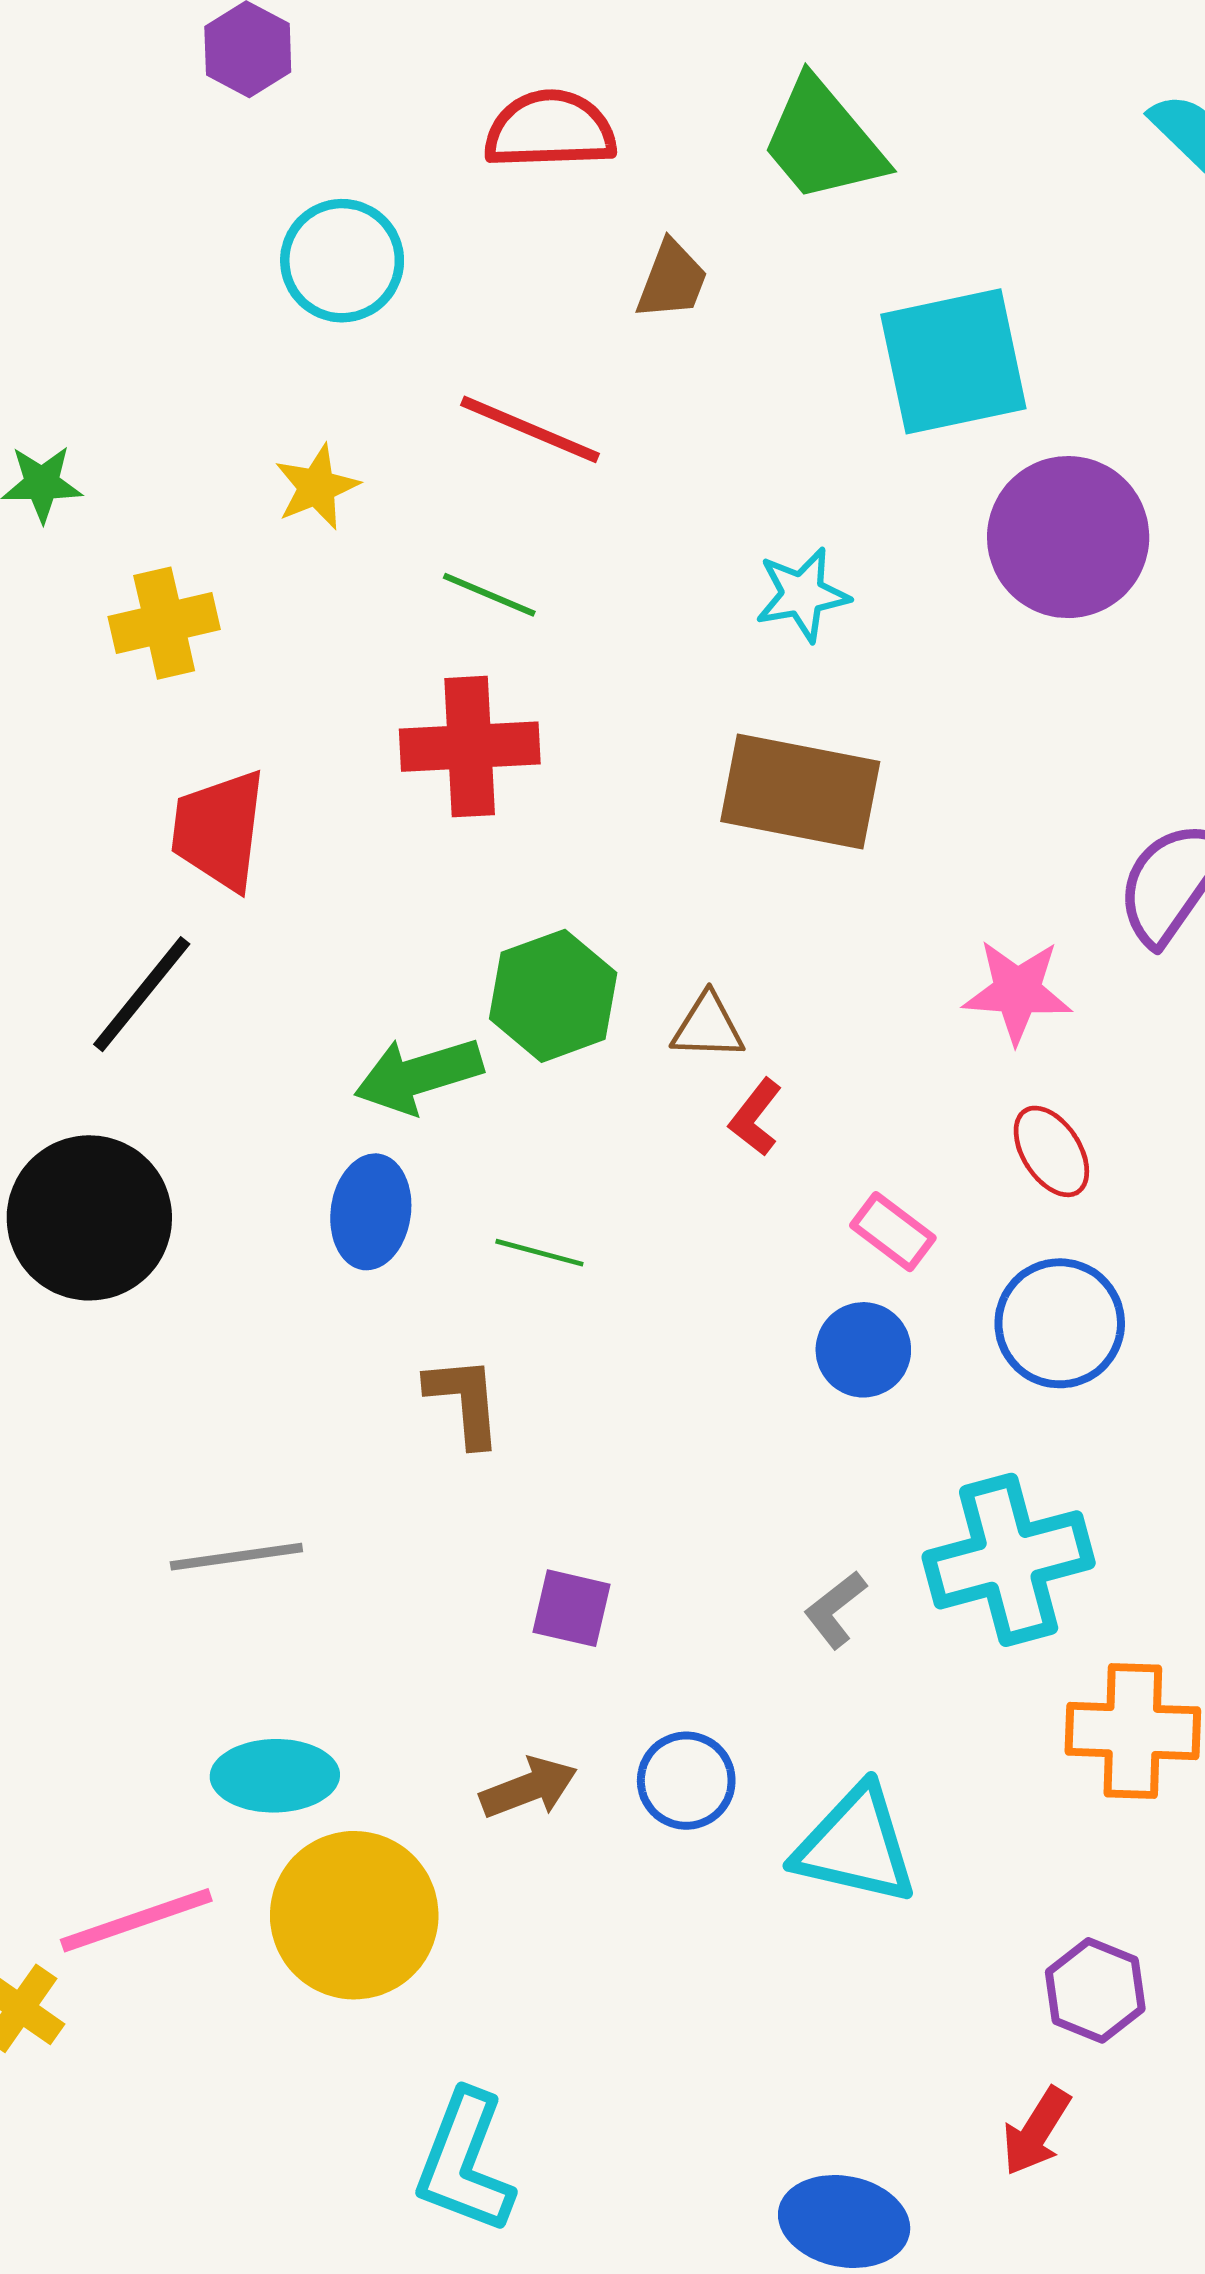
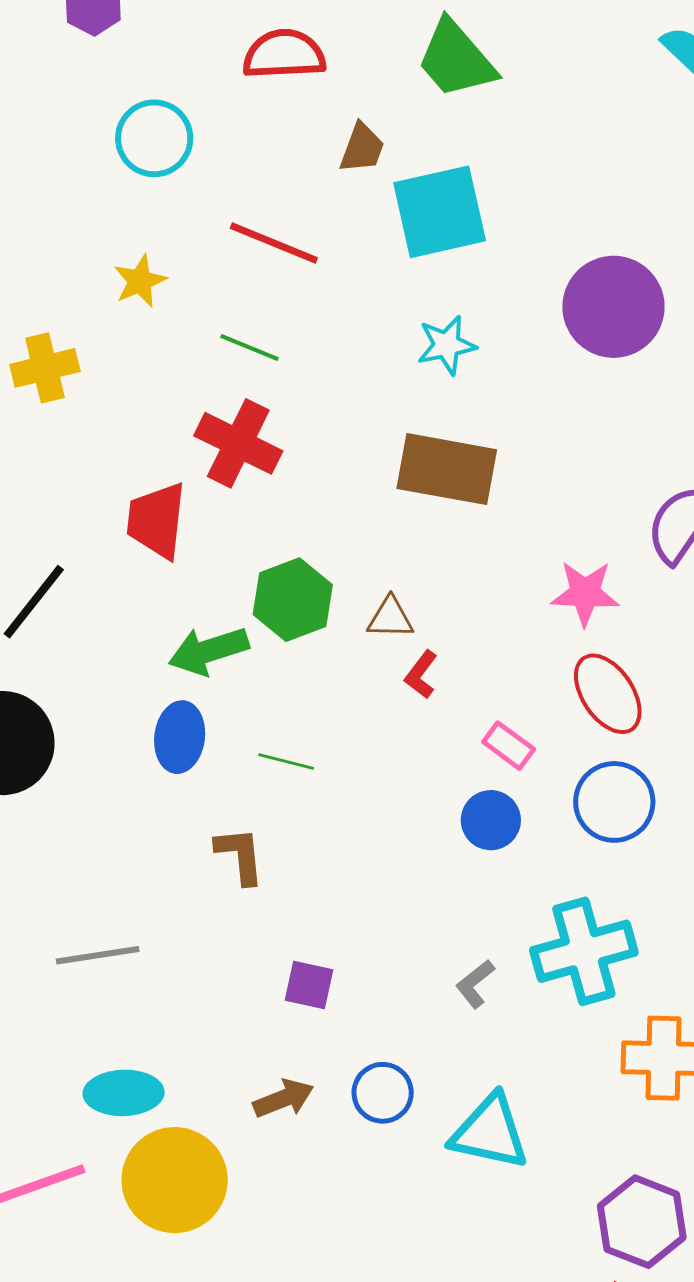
cyan square: (953, 361) -> (440, 212), moved
red cross: (470, 747) -> (238, 443), turned 30
red trapezoid: (219, 830) -> (157, 520), moved
red ellipse: (1051, 1151) -> (608, 694), size x1.4
purple hexagon: (1095, 1990) -> (642, 1222), size x1.4

